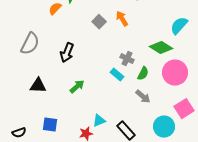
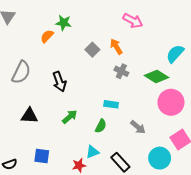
black arrow: (67, 53) -> (59, 82), turned -42
gray cross: (127, 59) -> (121, 71), moved
green semicircle: (143, 74) -> (101, 126), moved
cyan rectangle: (117, 75) -> (111, 104), turned -32

